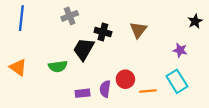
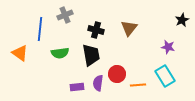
blue line: (21, 18) -> (40, 29), moved
black trapezoid: (84, 49) -> (91, 55), moved, turned 140
green semicircle: (58, 66) -> (60, 53), moved
orange triangle: (18, 67) -> (20, 53), moved

